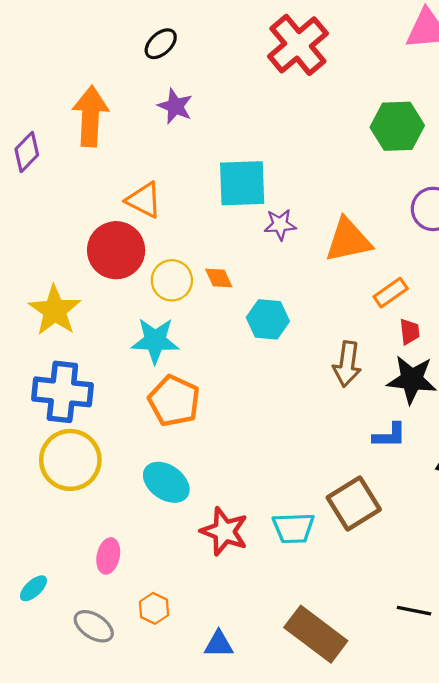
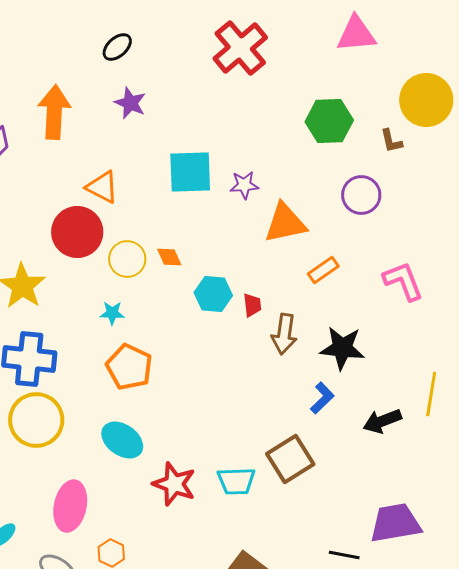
purple star: (280, 225) -> (244, 185), moved
red trapezoid: (410, 332) -> (252, 305), moved
cyan star: (155, 341) -> (112, 313), size x0.6
blue L-shape: (389, 435) -> (322, 398), turned -44
pink ellipse: (108, 556) -> (70, 506), size x1.6

